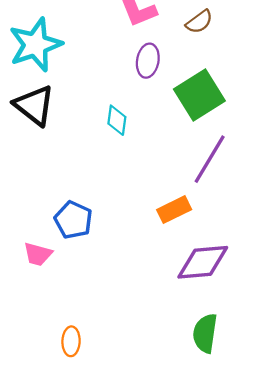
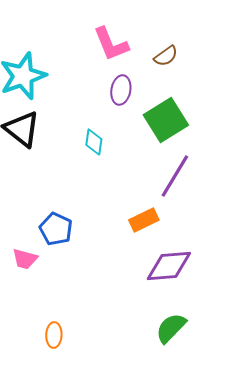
green semicircle: (205, 333) -> (171, 328), turned 36

